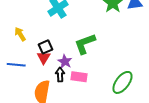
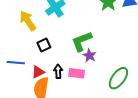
yellow arrow: (20, 34) -> (28, 21), moved, size x1.5
red triangle: (44, 58) -> (38, 72), moved, turned 32
purple star: (65, 62) -> (89, 56), moved

